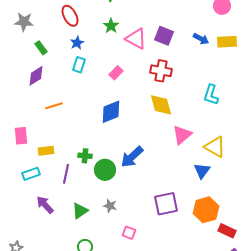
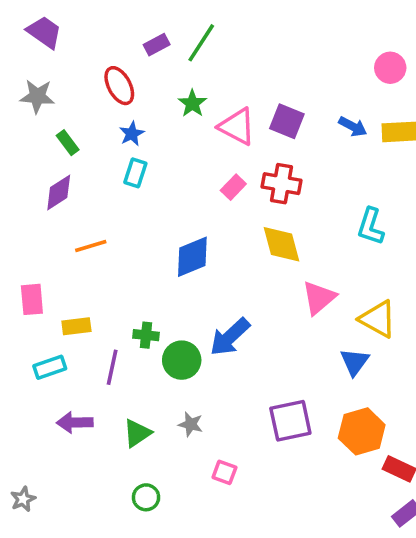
pink rectangle: (116, 73) -> (233, 187), moved
purple arrow: (45, 205) -> (75, 422), turned -48

